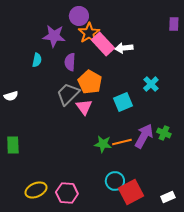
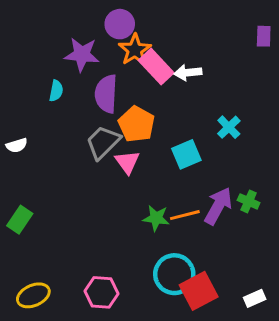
purple semicircle: (70, 62) -> (106, 94), size x1.4
green rectangle: (13, 145) -> (20, 220), turned 36
cyan circle: (115, 181) -> (174, 274), size x1.4
yellow ellipse: (36, 190) -> (33, 295), moved

